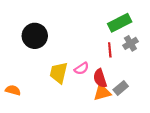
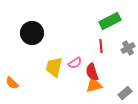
gray cross: (130, 43) -> (128, 48), moved
gray rectangle: (121, 88) -> (125, 93), moved
orange semicircle: (13, 90) -> (12, 83), turned -152

